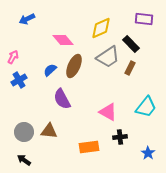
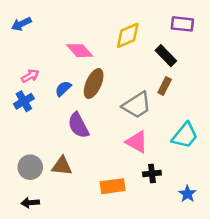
blue arrow: (27, 19) -> (21, 24), moved
pink arrow: (13, 57) -> (30, 76), moved, turned 32
gray trapezoid: (108, 57) -> (137, 105), moved
black arrow: (24, 160) -> (30, 203), turned -40

